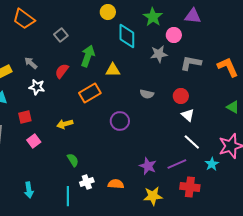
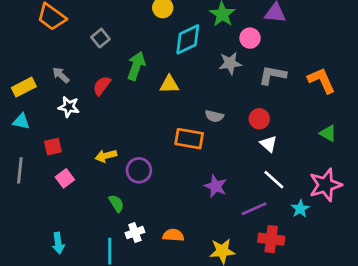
cyan diamond: (127, 36) -> (188, 39), turned 65
orange rectangle: (90, 93) -> (189, 139), moved, turned 40
purple circle: (120, 121) -> (139, 170), moved
purple star: (148, 166) -> (216, 186), moved

